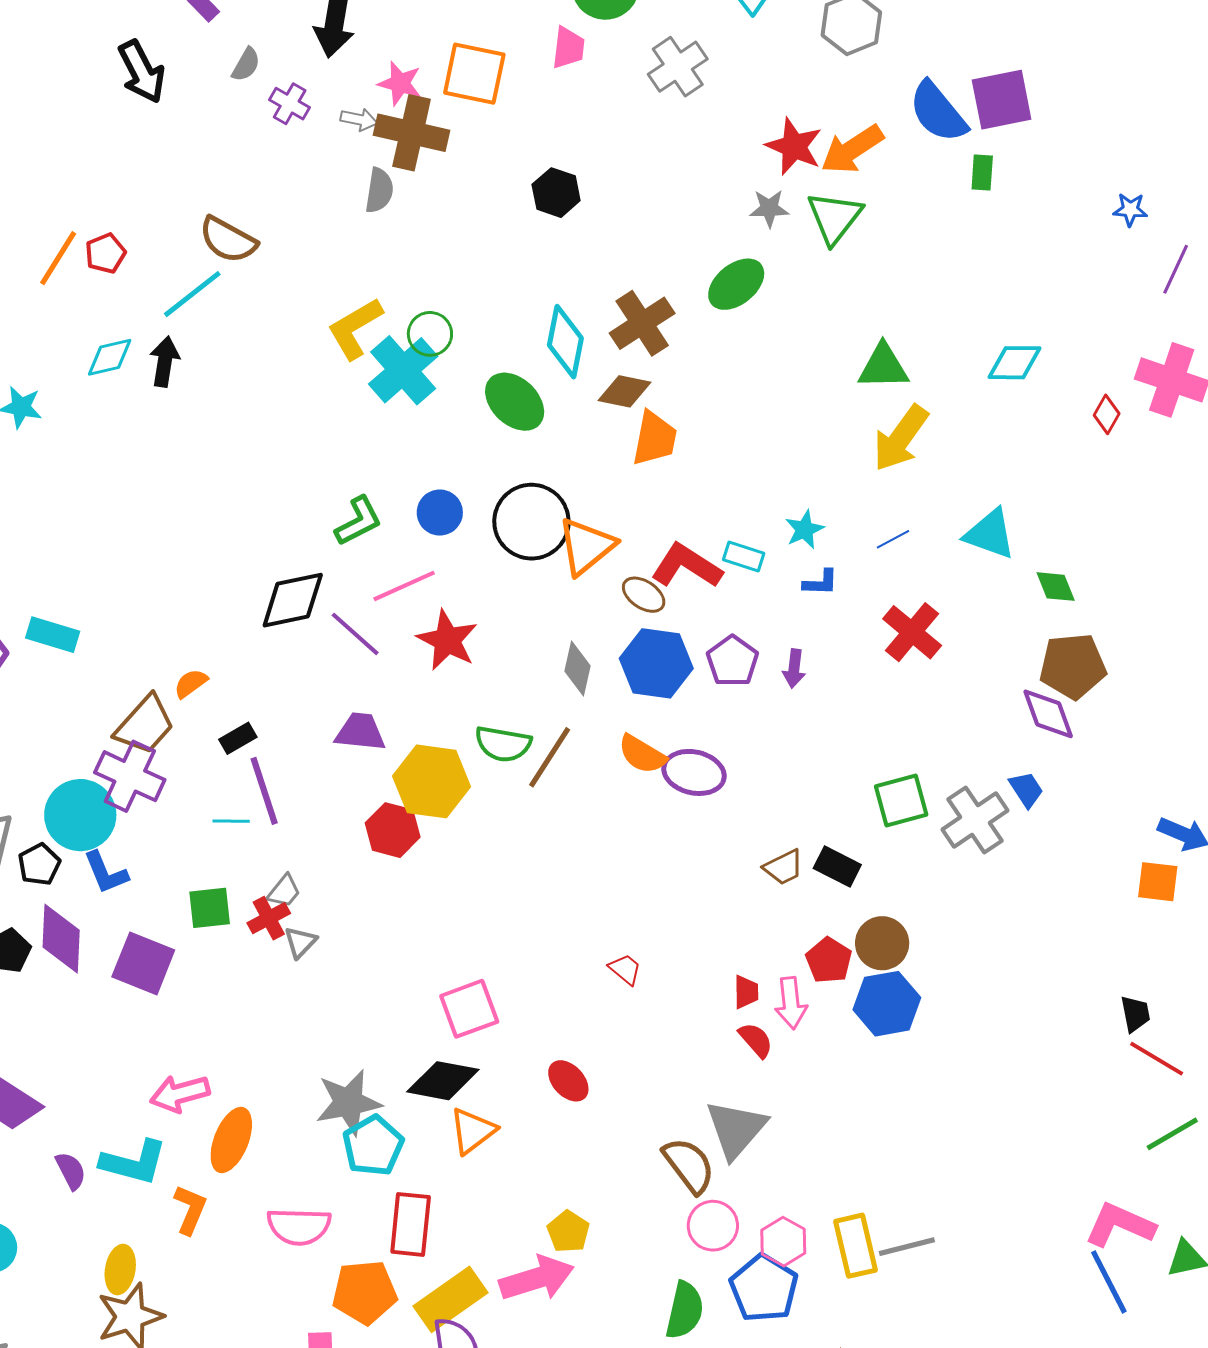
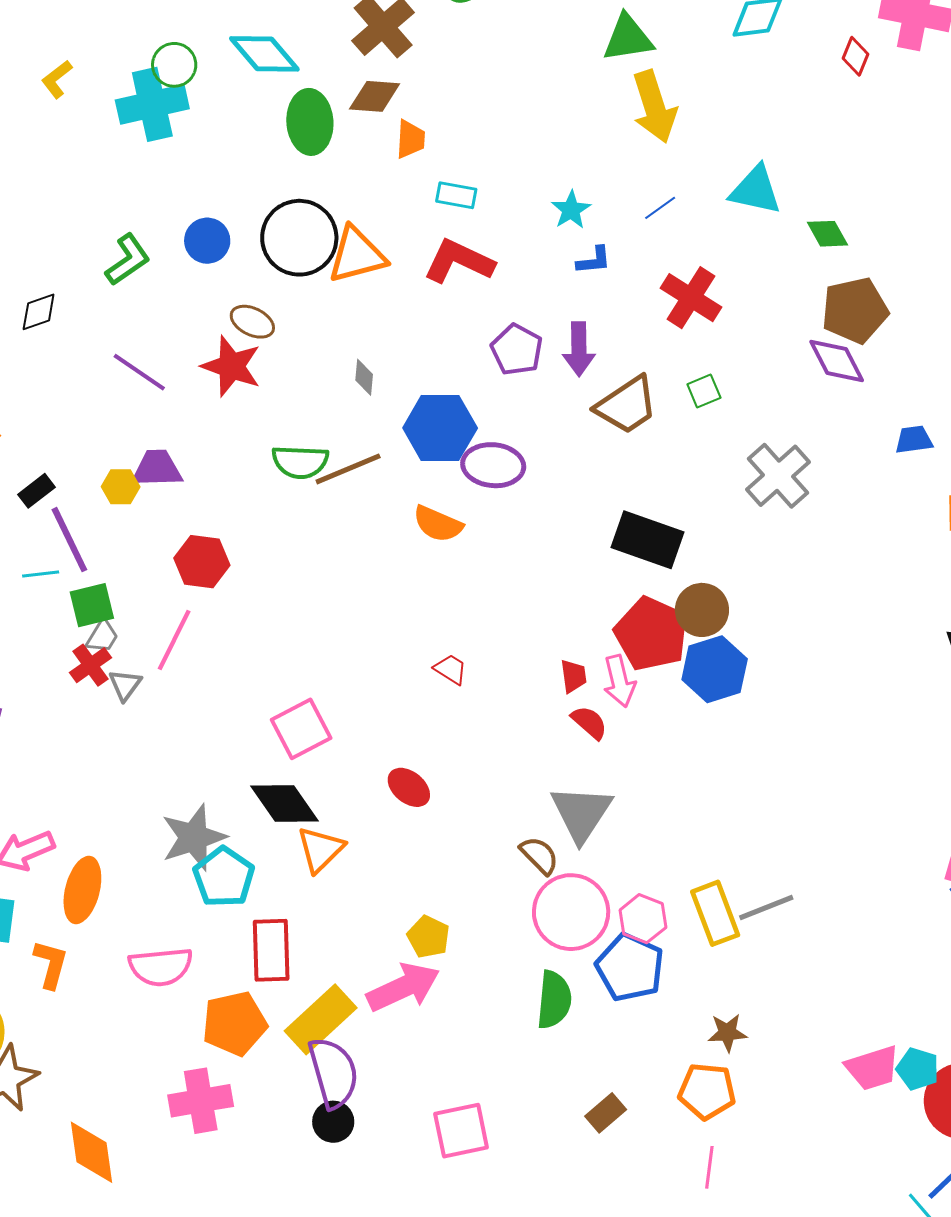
yellow L-shape: (355, 328) -> (57, 79), moved, size x0.6
cyan diamond: (565, 342) -> (264, 54), moved, turned -44
cyan cross: (403, 370) -> (152, 104), turned 36
green ellipse: (515, 402) -> (310, 122), moved, turned 50
yellow arrow: (901, 438) -> (654, 107), turned -46
orange trapezoid: (655, 439) -> (411, 139), size x0.7
orange triangle: (586, 546) -> (357, 255), turned 32
cyan rectangle: (744, 557) -> (456, 195), moved
pink line: (404, 586) -> (174, 640), moved, turned -32
brown ellipse: (644, 595) -> (252, 322), moved
black diamond: (293, 600) -> (39, 312), moved, size x0.6
blue hexagon: (656, 663) -> (440, 428), moved
gray diamond: (578, 668) -> (364, 377), size x0.7
purple arrow: (794, 669) -> (579, 349), size x1.4
orange semicircle: (642, 754) -> (438, 524), moved
brown line: (550, 757) -> (348, 469), turned 42
yellow hexagon: (432, 781) -> (121, 487), moved, size x0.5
blue trapezoid: (1026, 789) -> (914, 440), moved, turned -57
green square: (901, 800) -> (704, 391), moved, size x0.6
black rectangle: (837, 866) -> (648, 540), size x1.5
brown trapezoid: (784, 867) -> (627, 405), moved, size x1.6
green square: (210, 908) -> (92, 605), moved
red pentagon: (829, 960) -> (651, 634), size x1.6
black diamond: (443, 1081) -> (284, 804), turned 52
brown semicircle: (689, 1165) -> (539, 855), size x0.7
pink circle: (713, 1226) -> (571, 912), size x1.5

